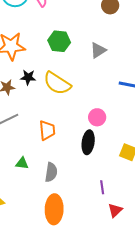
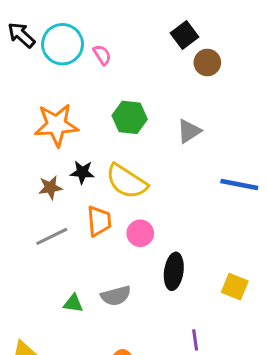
pink circle: (97, 117) -> (140, 233), moved
orange trapezoid: (47, 130) -> (99, 221), moved
gray semicircle: (51, 172) -> (116, 296), moved, turned 66

